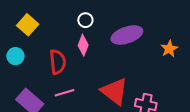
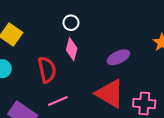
purple ellipse: (127, 35) -> (118, 57), moved, size x0.7

